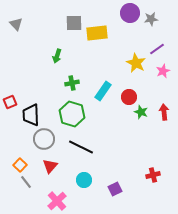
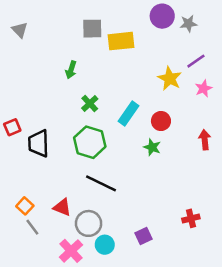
green cross: (72, 83) -> (90, 104), turned -32
green star: (141, 112) -> (152, 147), moved
gray circle: (44, 139) -> (89, 223), moved
red triangle: (50, 166) -> (62, 207), turned -49
cyan circle: (84, 180) -> (105, 245), moved

